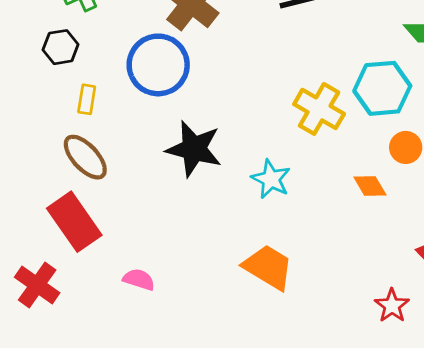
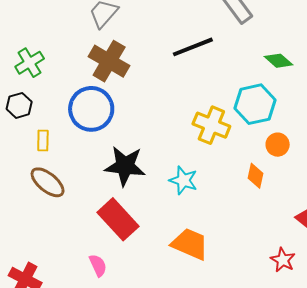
orange diamond: (370, 186) -> (255, 176), turned 50
red rectangle: (74, 222) -> (118, 219), moved
pink semicircle: (139, 279) -> (98, 265), turned 55

